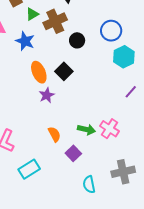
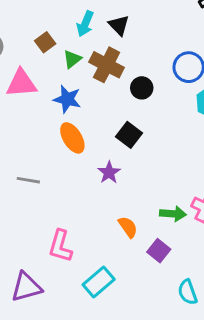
brown cross: (55, 21) -> (107, 65), turned -30
orange ellipse: (39, 72) -> (72, 138), moved

